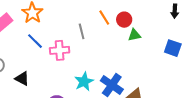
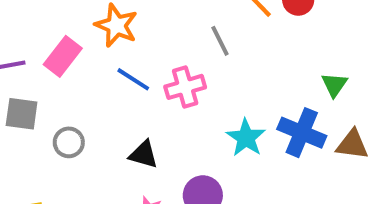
green triangle: (134, 35) -> (334, 85), moved, turned -32
black triangle: (22, 78) -> (144, 154), moved

